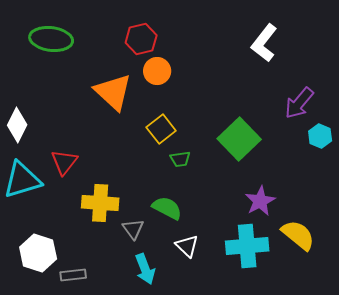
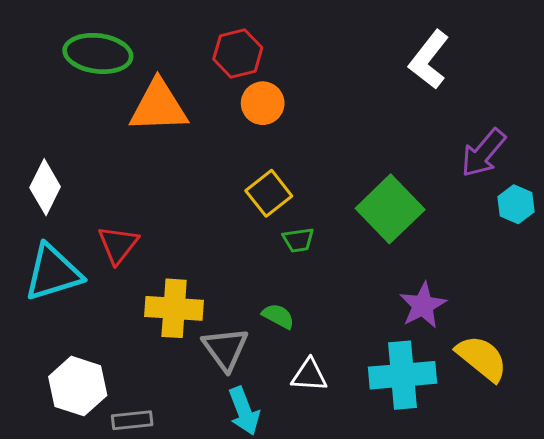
orange triangle: (113, 92) -> (159, 106), moved, turned -45
green semicircle: (167, 208) -> (278, 316), size x0.7
gray triangle: (133, 229) -> (225, 349), size x1.4
white triangle: (187, 246) -> (309, 375), turned -40

